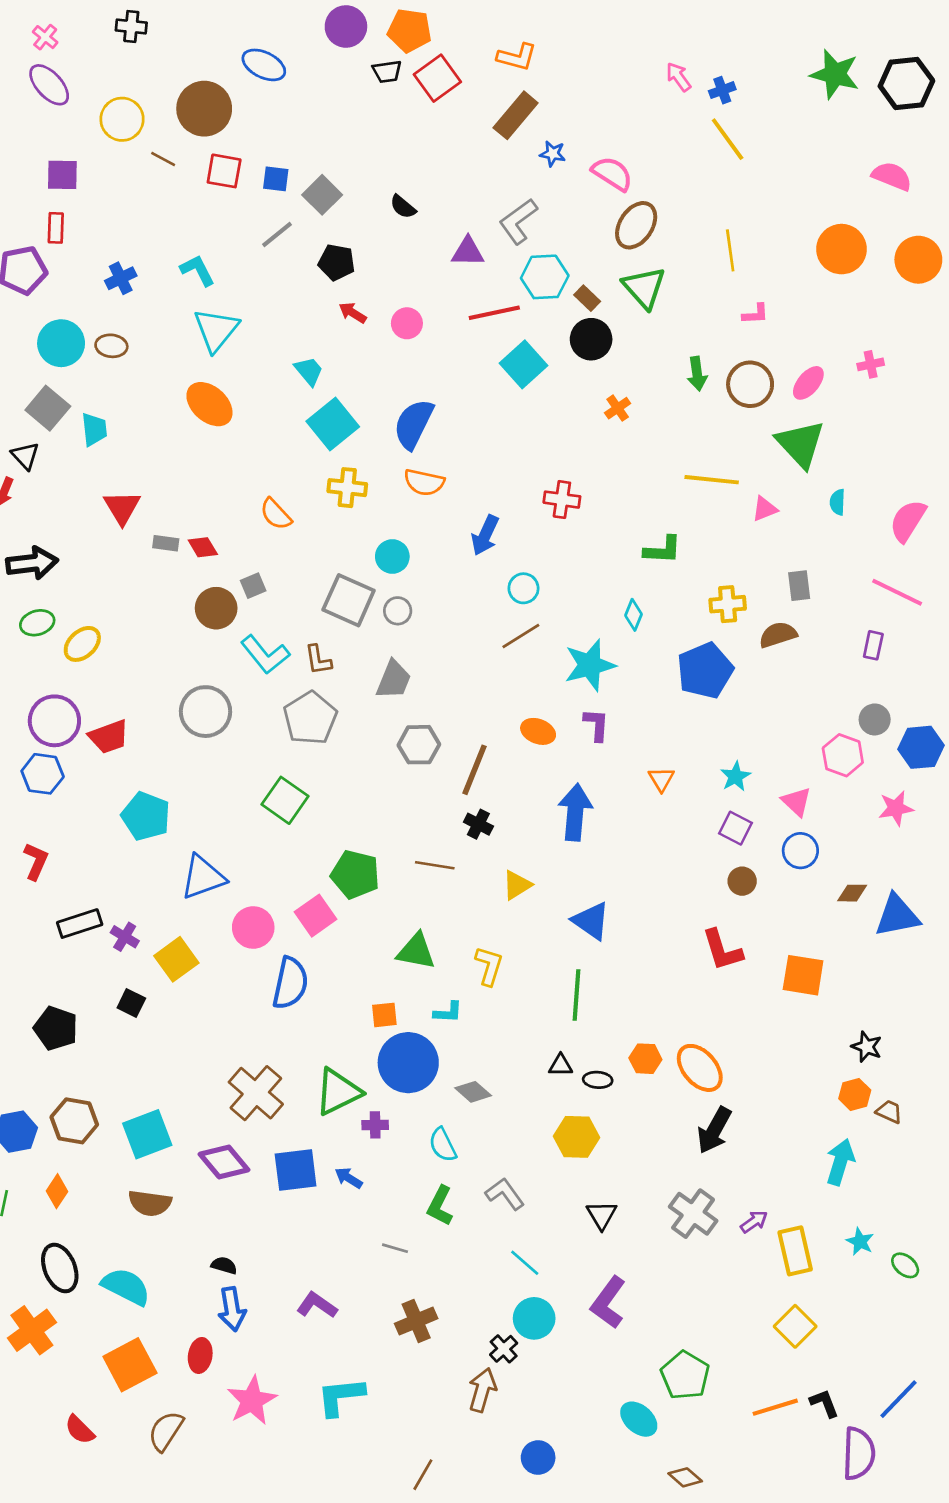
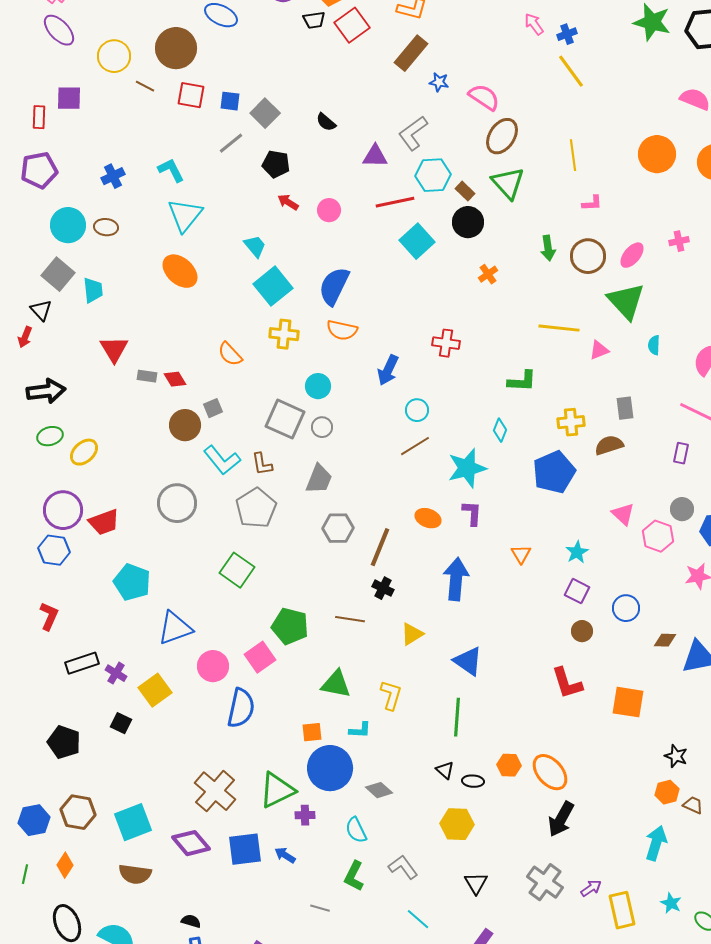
red rectangle: (56, 228) -> (39, 117), moved
pink triangle: (796, 802) -> (623, 514), moved
black triangle: (561, 1065) -> (445, 770), turned 42

